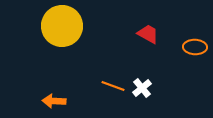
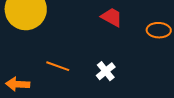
orange line: (113, 86) -> (58, 66), moved

